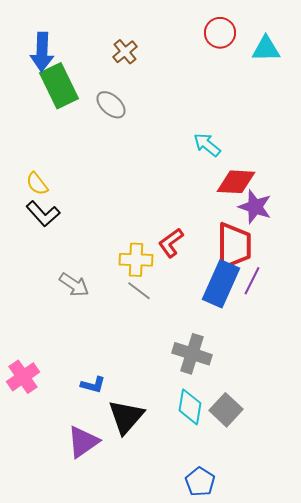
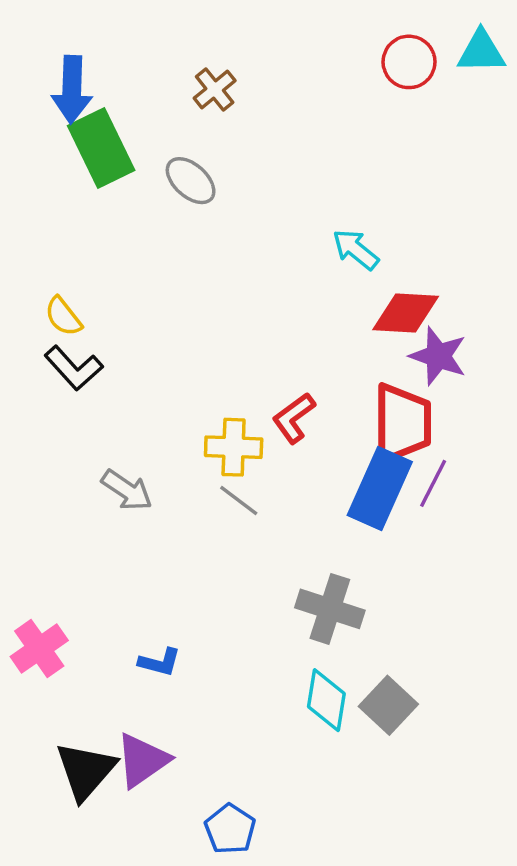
red circle: (220, 33) -> (409, 62), moved
cyan triangle: (266, 49) -> (481, 52), moved
black triangle: (126, 417) -> (86, 771), moved
blue pentagon: (200, 482) -> (230, 829), moved

